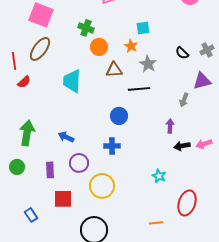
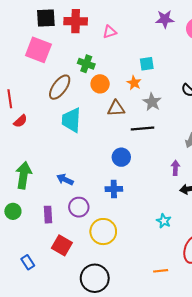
brown ellipse: (40, 49) -> (60, 87), moved
red square: (63, 199) -> (62, 245), turned 30

